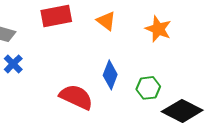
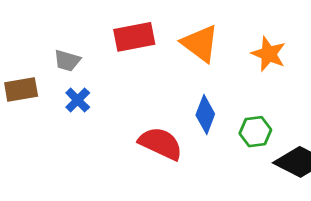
orange triangle: (106, 21) -> (200, 43), size x1.5

